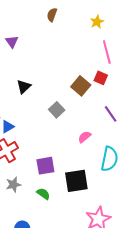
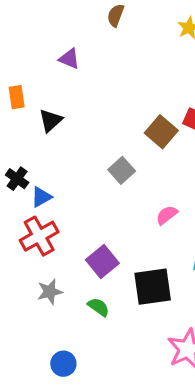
purple triangle: (12, 42) -> (69, 59), moved, turned -32
black triangle: (24, 87) -> (51, 120), moved
purple square: (45, 166) -> (102, 261), turned -30

